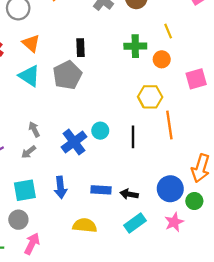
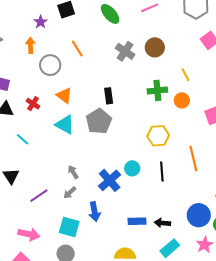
yellow hexagon: (150, 97) -> (158, 136), moved
blue arrow: (61, 187) -> (94, 212), moved
cyan square: (25, 190) -> (69, 227), turned 30

